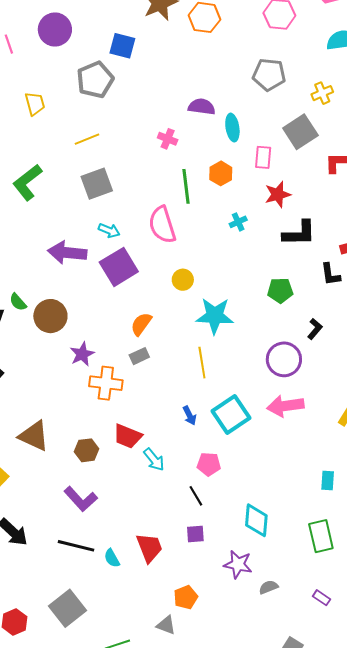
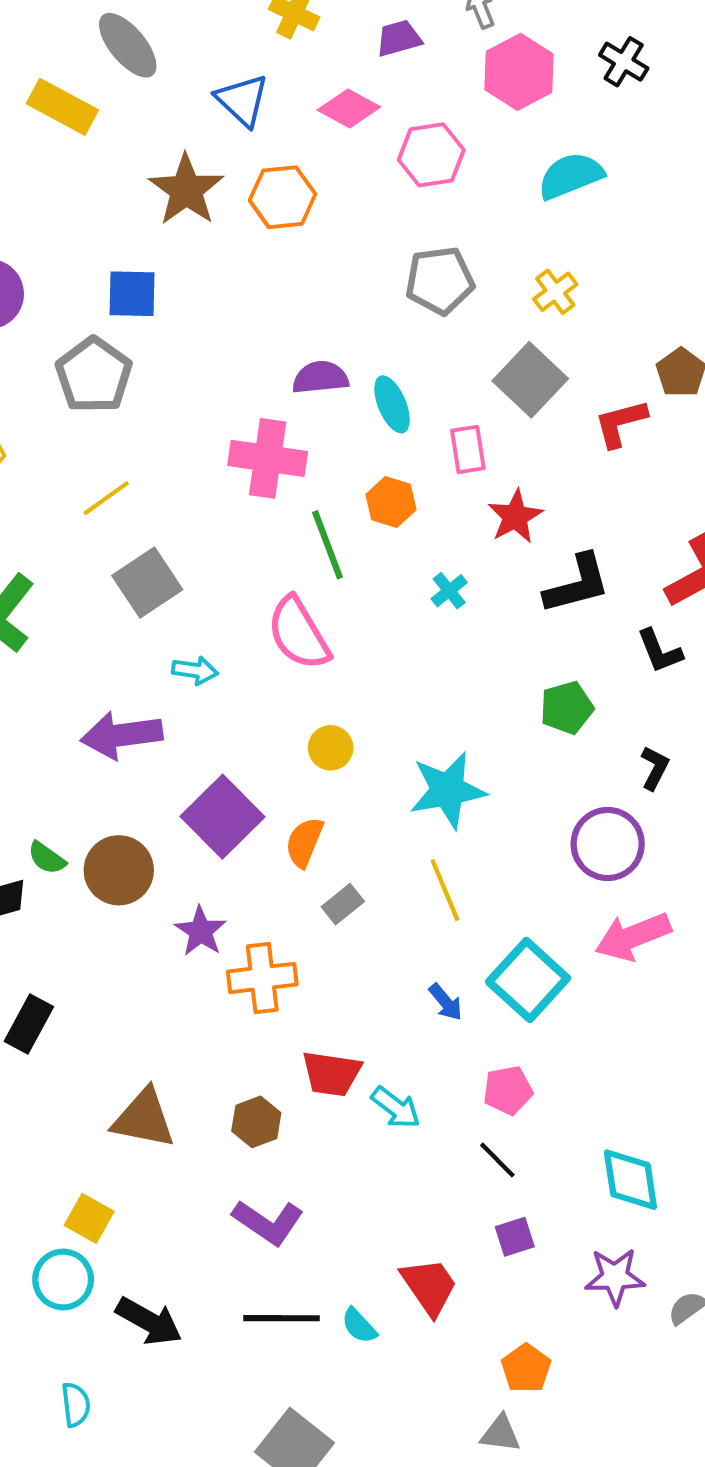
pink cross: (168, 139) -> (268, 458), size x1.8
purple square: (119, 267) -> (222, 817), moved
yellow circle: (183, 280) -> (331, 748), moved
gray rectangle: (139, 356) -> (343, 904), moved

